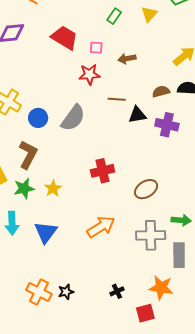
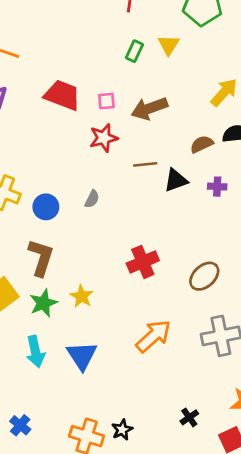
green rectangle: (114, 16) -> (134, 51), moved
brown arrow: (127, 59) -> (149, 108), size x1.5
gray semicircle: (73, 118) -> (92, 199), size x0.5
purple cross: (167, 125) -> (217, 187), size x0.6

